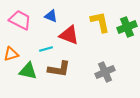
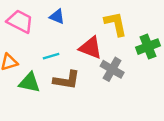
green cross: (127, 27) -> (148, 47), moved
red triangle: (69, 35) -> (91, 48), moved
gray cross: (105, 72) -> (112, 69), moved, turned -36

